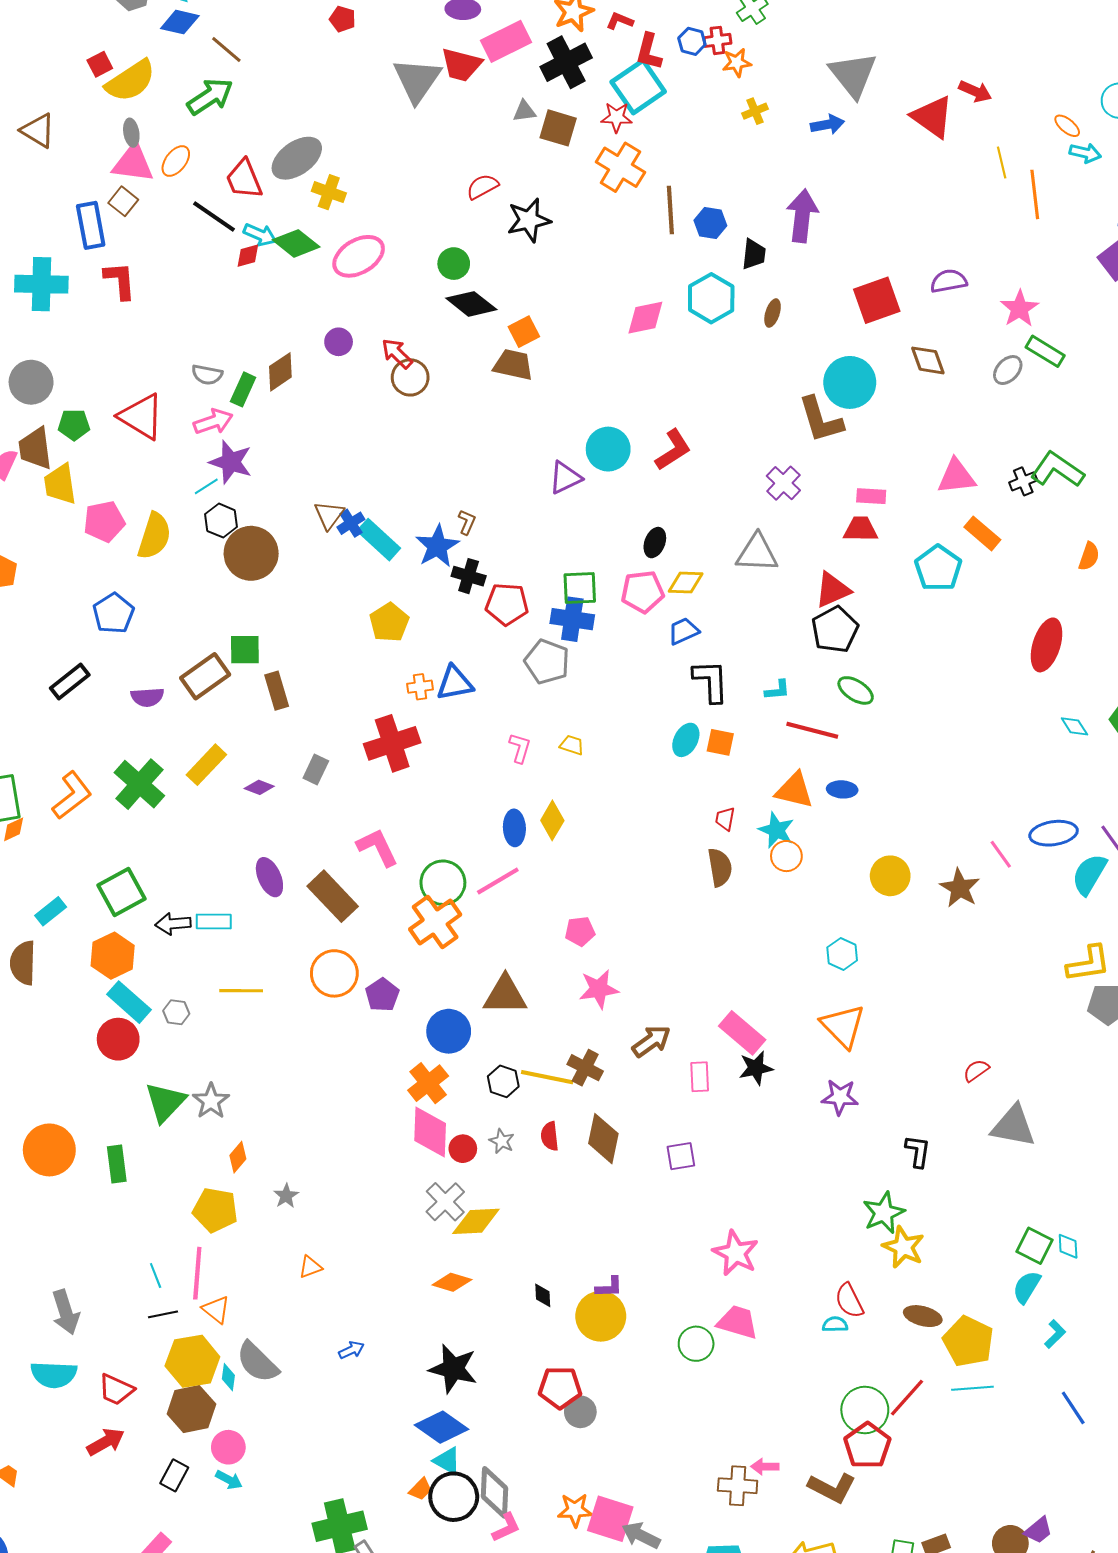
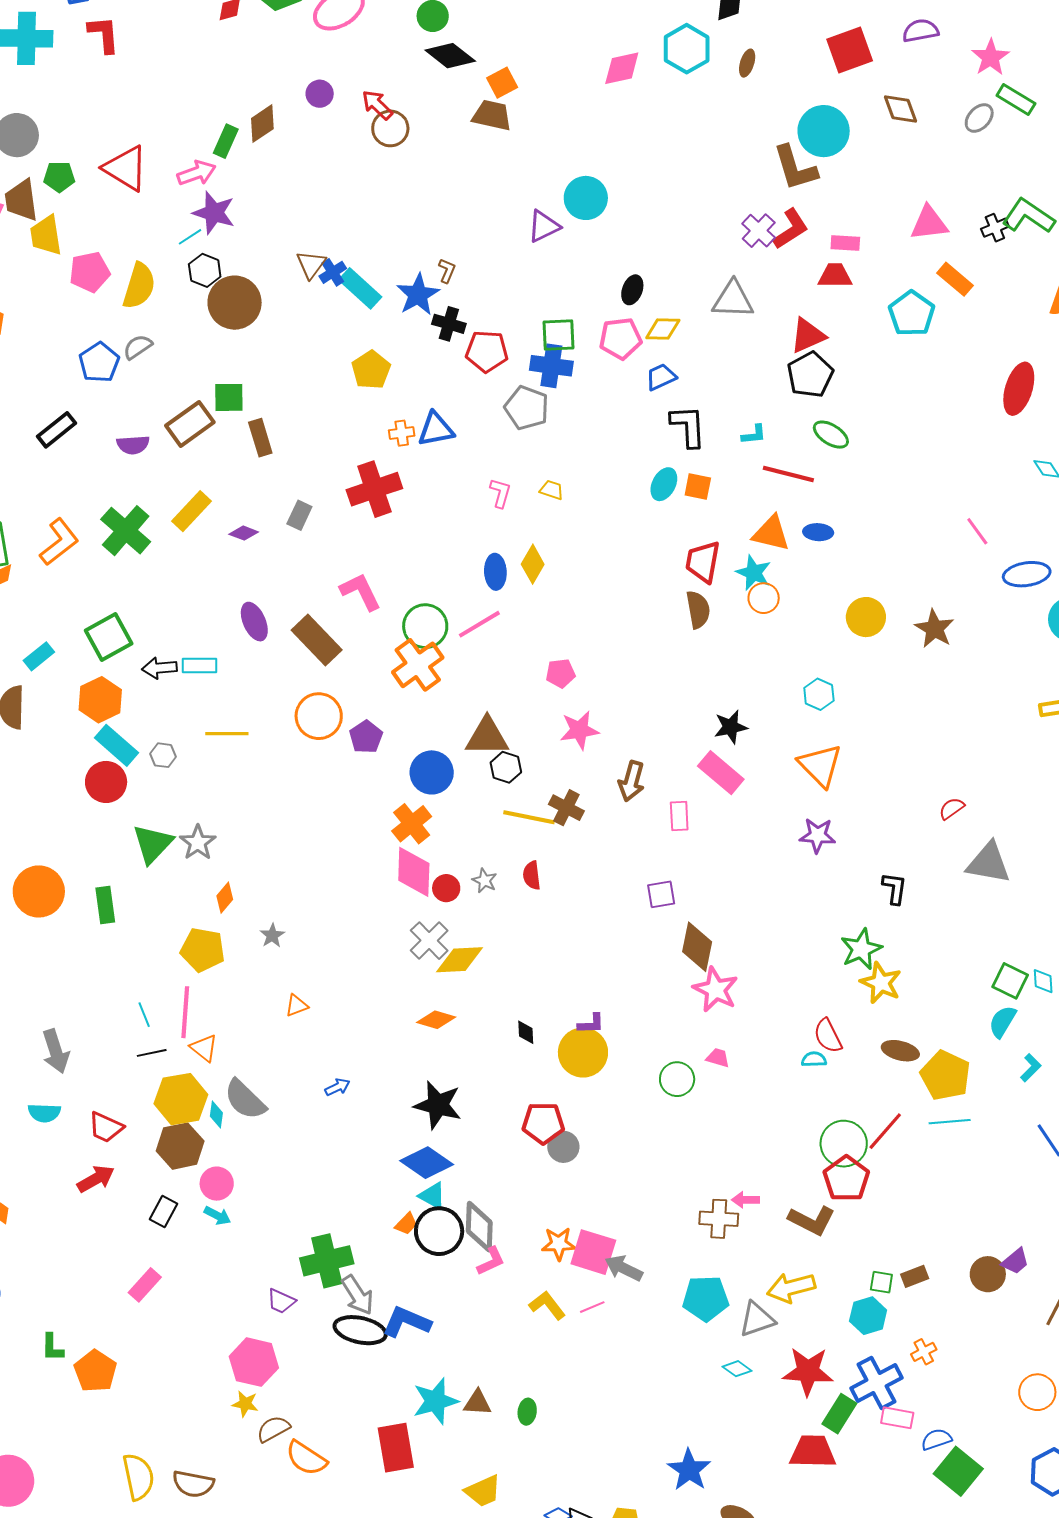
gray semicircle: (207, 375) -> (138, 347), moved, turned 136
red L-shape: (673, 450) -> (791, 229), moved
red trapezoid: (725, 819) -> (703, 562), size x1.8
pink line: (1001, 854) -> (977, 531), moved
brown arrow: (651, 1041) -> (631, 781), turned 141
black star: (756, 1068) -> (731, 727), moved
black hexagon: (503, 1081) -> (506, 767), moved
brown diamond: (603, 1139) -> (697, 947), moved
pink trapezoid: (738, 1322) -> (718, 1058), size x0.6
cyan semicircle: (54, 1375) -> (44, 1113), size x0.7

